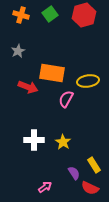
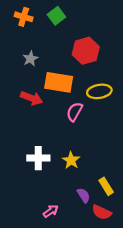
red hexagon: (84, 15) -> (86, 51), moved
gray star: (18, 51) -> (30, 59), moved

